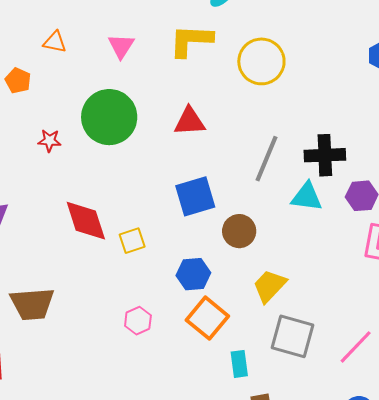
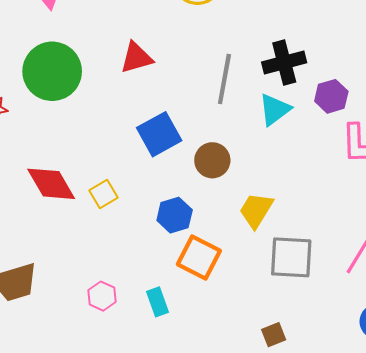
cyan triangle: (307, 197) -> (275, 110), turned -32
pink hexagon: (138, 321) -> (102, 296), moved
cyan rectangle: (239, 364) -> (157, 302), moved

